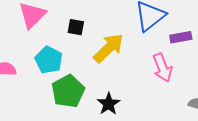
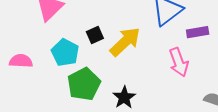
black square: (76, 27) -> (95, 35), moved, turned -36

